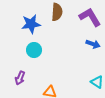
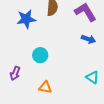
cyan circle: (34, 50) -> (40, 55), moved

